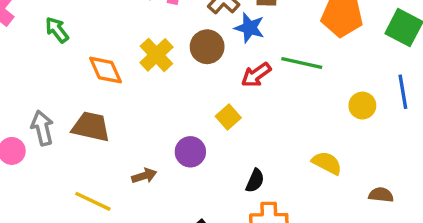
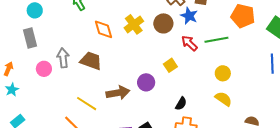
green line: (302, 63) -> (216, 40), turned -30
red arrow: (256, 75) -> (189, 43), turned 72
yellow circle: (362, 106) -> (223, 73), moved
brown arrow: (144, 176) -> (118, 93), size x1.6

